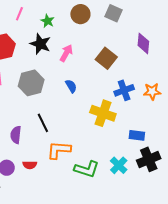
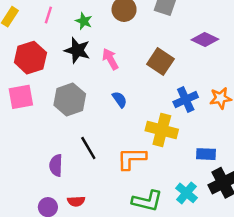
purple diamond: (143, 43) -> (205, 39), turned -65
pink arrow: (66, 53) -> (110, 59), turned -54
orange L-shape: (59, 150) -> (132, 158), moved

